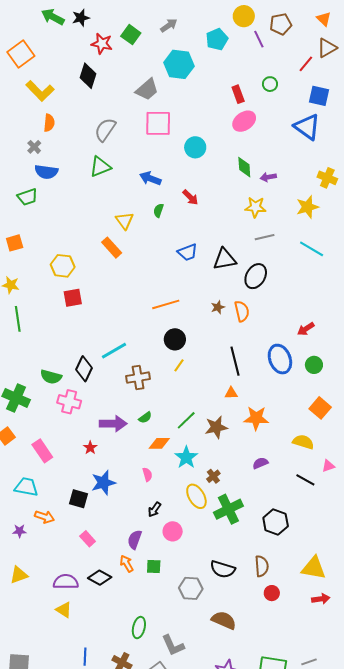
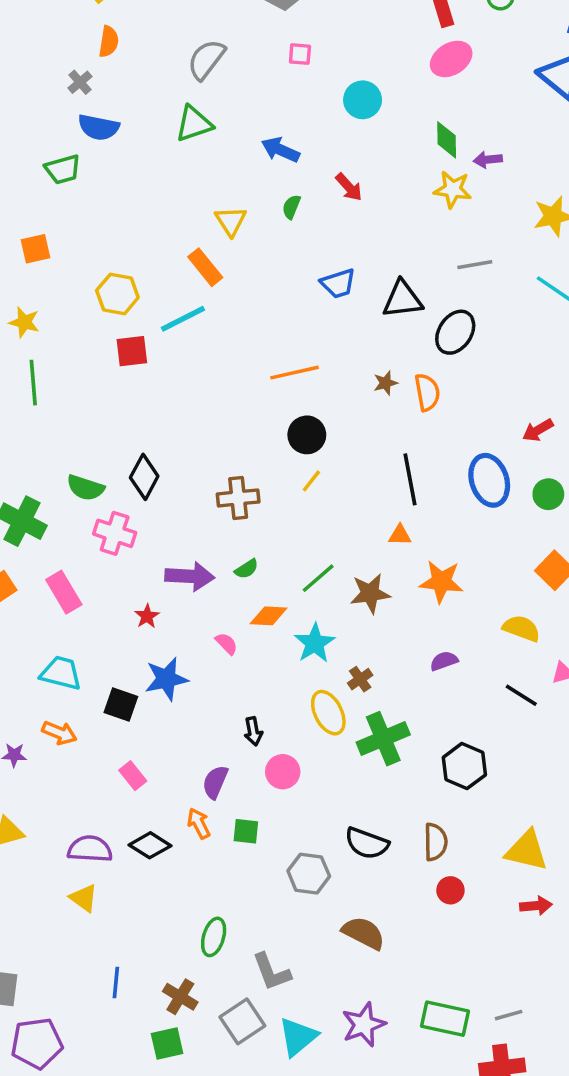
pink square: (158, 123) -> (300, 54), size x0.5
yellow star: (255, 207) -> (453, 189), moved
cyan line: (114, 351) -> (183, 319), moved
pink rectangle: (42, 451) -> (64, 592), moved
pink semicircle: (147, 474) -> (226, 644), moved, turned -32
cyan trapezoid: (26, 487) -> (61, 673), moved
black arrow: (154, 509) -> (253, 731), turned -49

